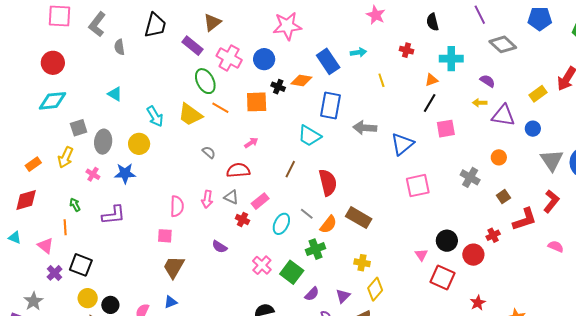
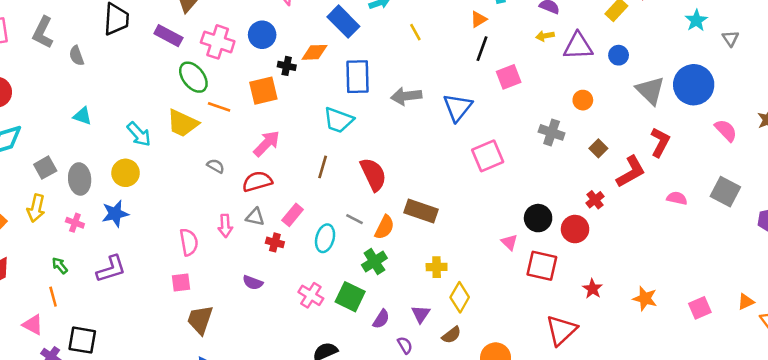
pink arrow: (251, 143) -> (267, 143), size x1.6

